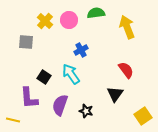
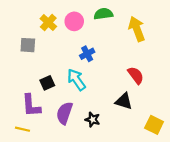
black square: (44, 77) -> (47, 83), turned 32
black triangle: (115, 94) -> (124, 101), turned -48
yellow square: (143, 116) -> (154, 125), turned -30
yellow line: (13, 120) -> (22, 129), moved

